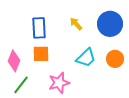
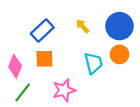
blue rectangle: (39, 28) -> (42, 30), turned 50
cyan trapezoid: (86, 58) -> (93, 63), turned -60
orange circle: (115, 59) -> (119, 54), moved

